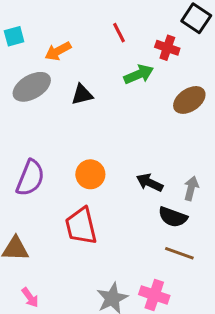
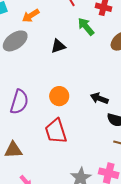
green arrow: (139, 74) -> (86, 27), turned -102
black triangle: (82, 95) -> (58, 46), moved

